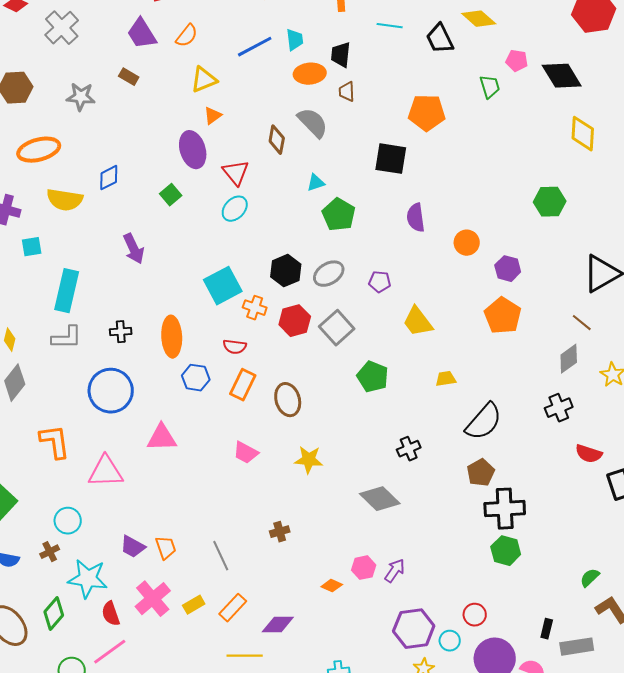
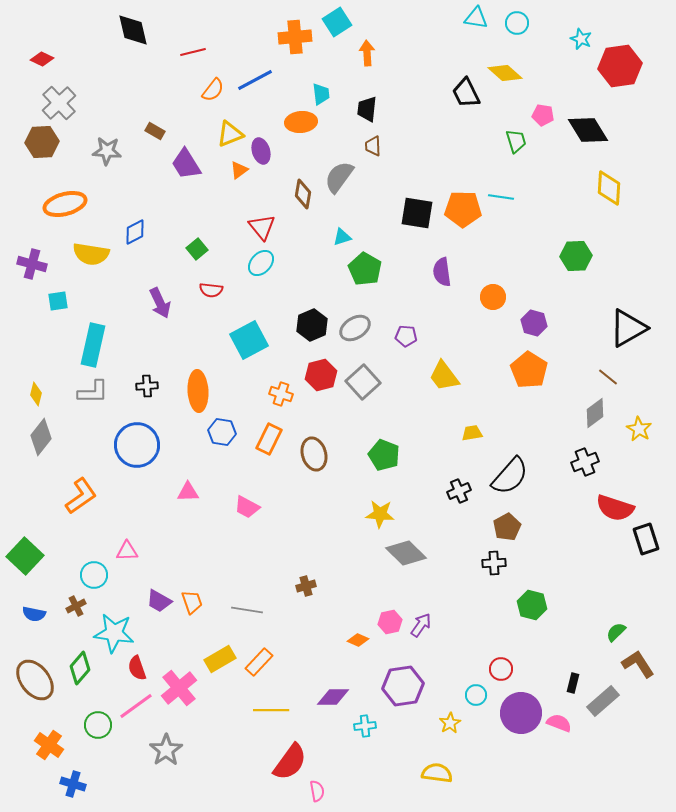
cyan line: (390, 26) -> (501, 197), moved
gray cross: (62, 28) -> (59, 103), moved
purple trapezoid: (142, 34) -> (186, 164), moved
blue line: (255, 47) -> (255, 80), moved
orange ellipse: (310, 74) -> (301, 122), moved
orange pentagon: (427, 113) -> (463, 209), moved
gray semicircle: (313, 123) -> (339, 177), turned -100
purple ellipse: (193, 150) -> (261, 151), moved, size x0.7
orange cross: (255, 308) -> (281, 394), moved
red semicircle: (235, 347) -> (211, 290), moved
green pentagon: (373, 377) -> (384, 455), moved
pink triangle: (162, 438) -> (188, 492), size x0.7
orange L-shape: (55, 442) -> (81, 496), turned 63
black cross: (409, 449) -> (459, 491), moved
pink trapezoid: (246, 453) -> (247, 507), moved
red semicircle: (589, 454) -> (615, 508), size x1.4
yellow star: (309, 460) -> (380, 514), moved
pink triangle: (106, 472) -> (127, 551), moved, size x0.6
black cross: (505, 509) -> (494, 563), moved, size x0.6
gray line: (221, 556) -> (247, 610), turned -56
pink cross: (153, 599) -> (179, 688), moved
yellow rectangle: (194, 605) -> (220, 659), size x1.4
purple diamond: (278, 625) -> (333, 697), moved
purple hexagon: (414, 629) -> (403, 686), moved
gray rectangle: (577, 647) -> (603, 701), turned -32

